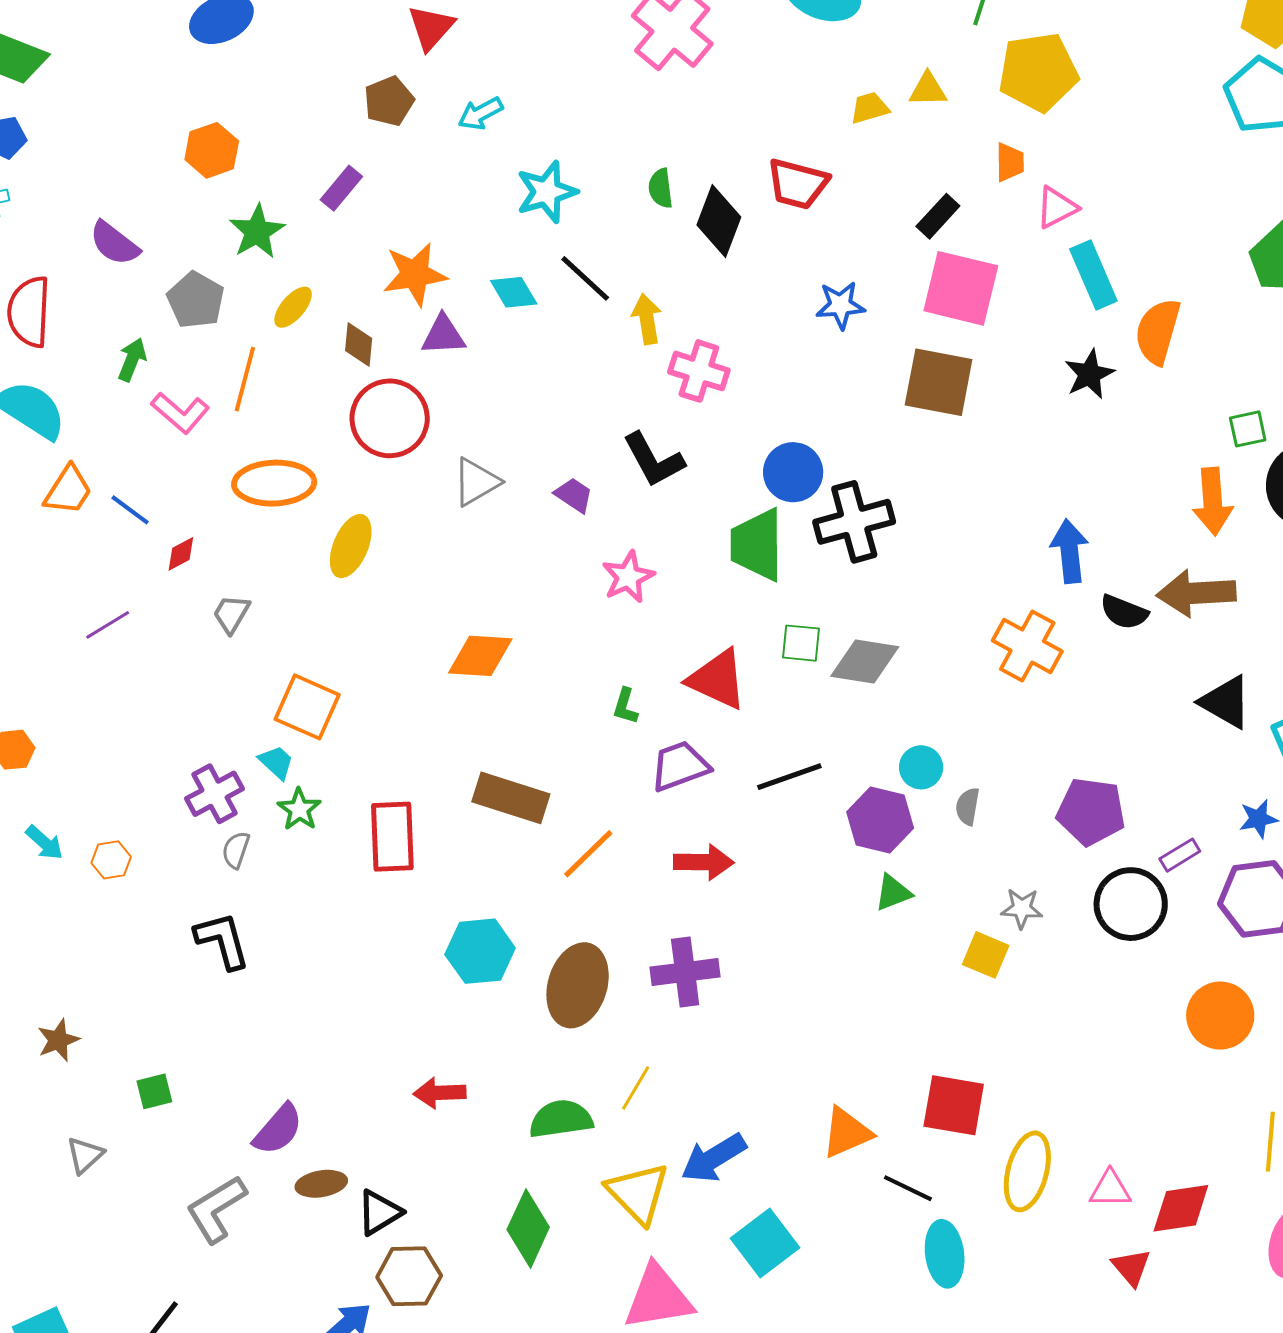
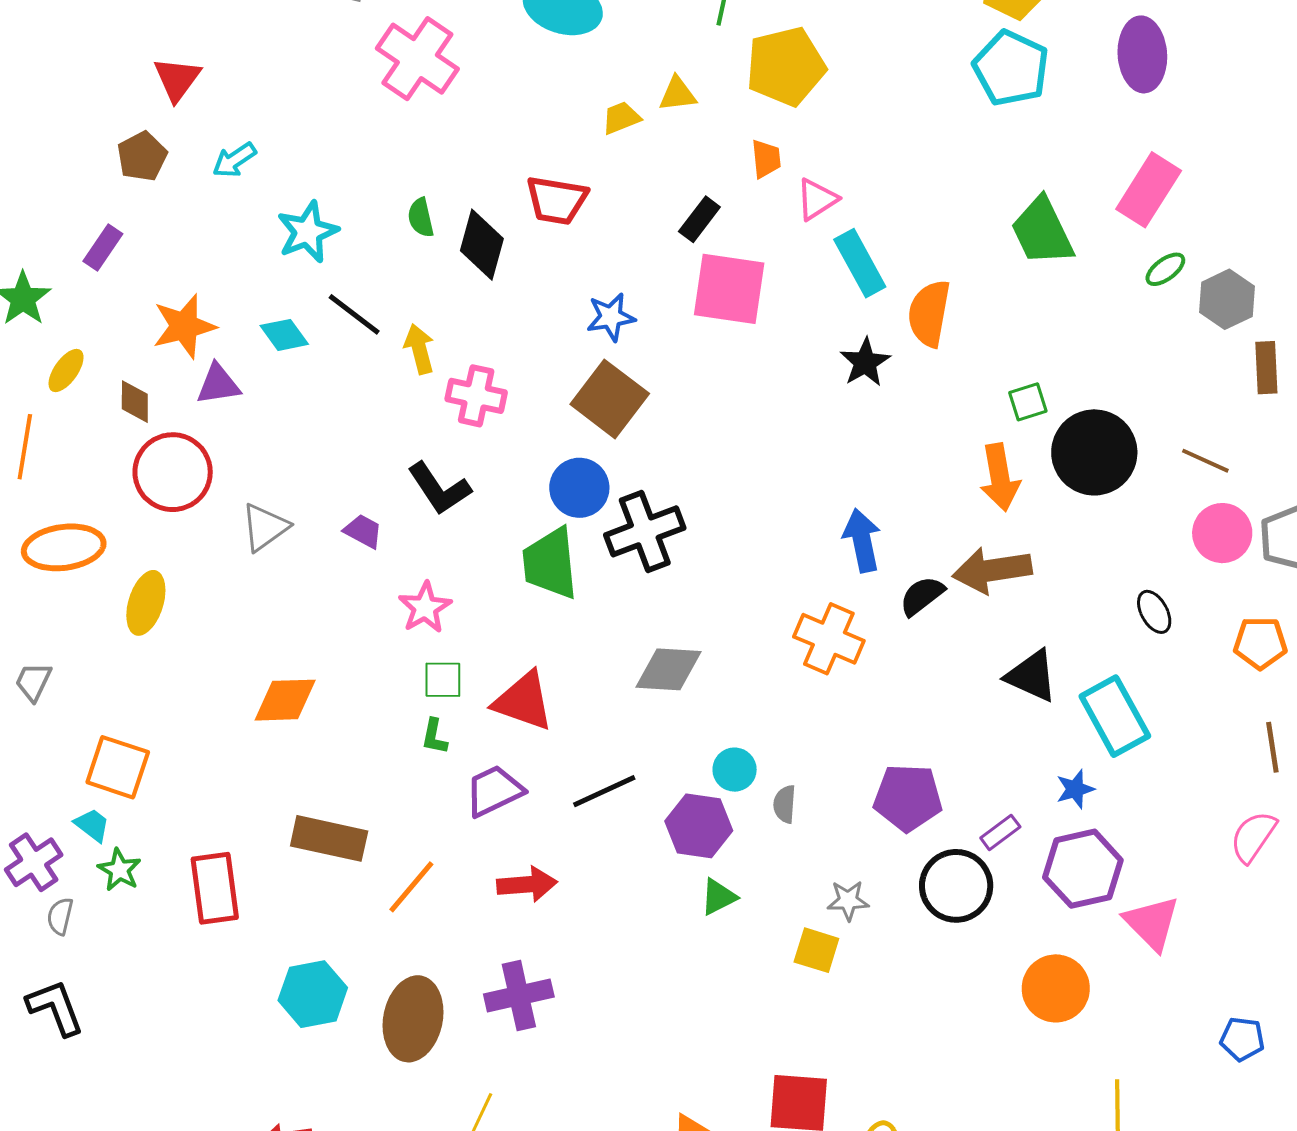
brown square: (939, 382) -> (610, 399), moved, turned 32
black semicircle: (1124, 612) -> (922, 596), turned 126
green square: (801, 643) -> (443, 680), moved

